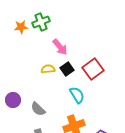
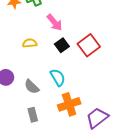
yellow semicircle: (48, 69) -> (30, 43), moved
cyan semicircle: (77, 95) -> (58, 77), moved

